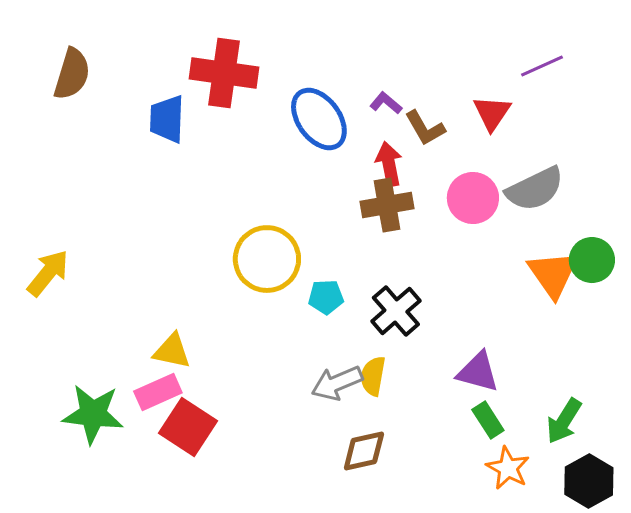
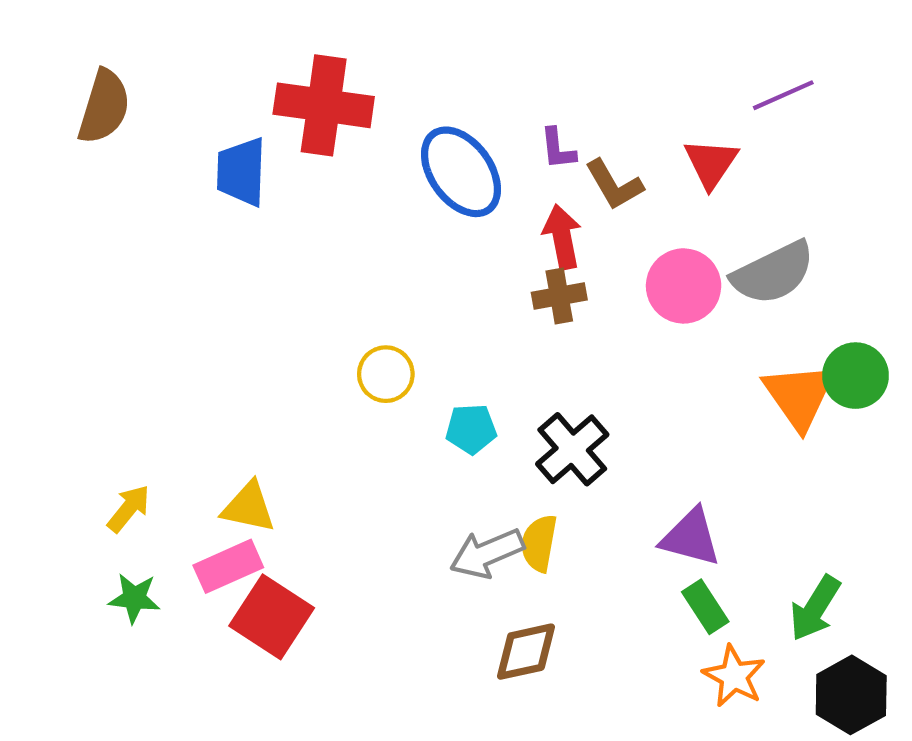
purple L-shape: (386, 103) -> (558, 149), turned -136
brown cross: (387, 205) -> (559, 296), size x0.7
yellow circle: (267, 259) -> (386, 374), size x0.6
yellow arrow: (48, 273) -> (129, 509), moved, size x0.7
green star: (93, 414) -> (134, 598), size x0.6

